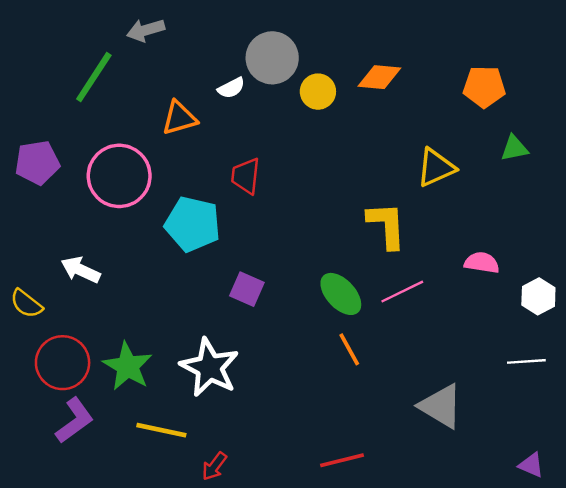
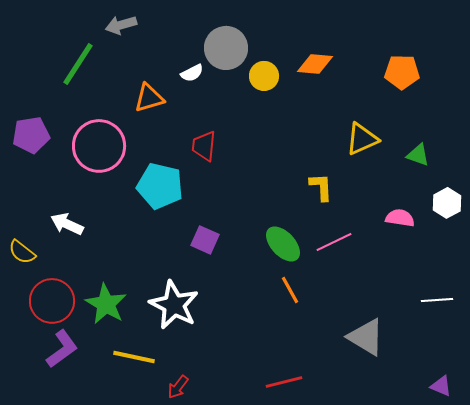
green triangle: (514, 148) -> (418, 155), moved, turned 30
yellow L-shape: (387, 225) -> (321, 187), size x0.7
white hexagon: (538, 296) -> (447, 203), moved

